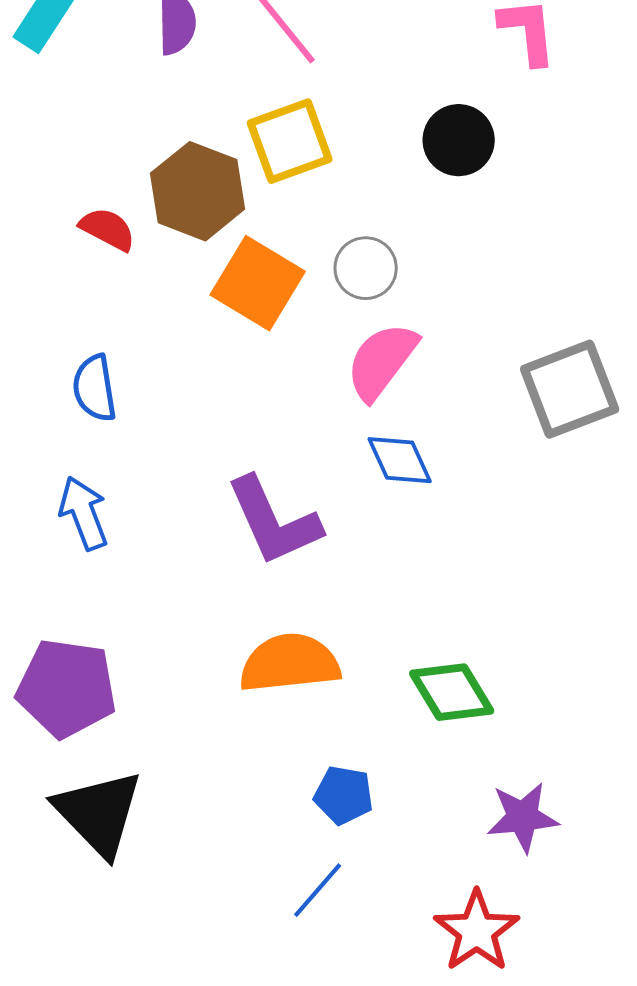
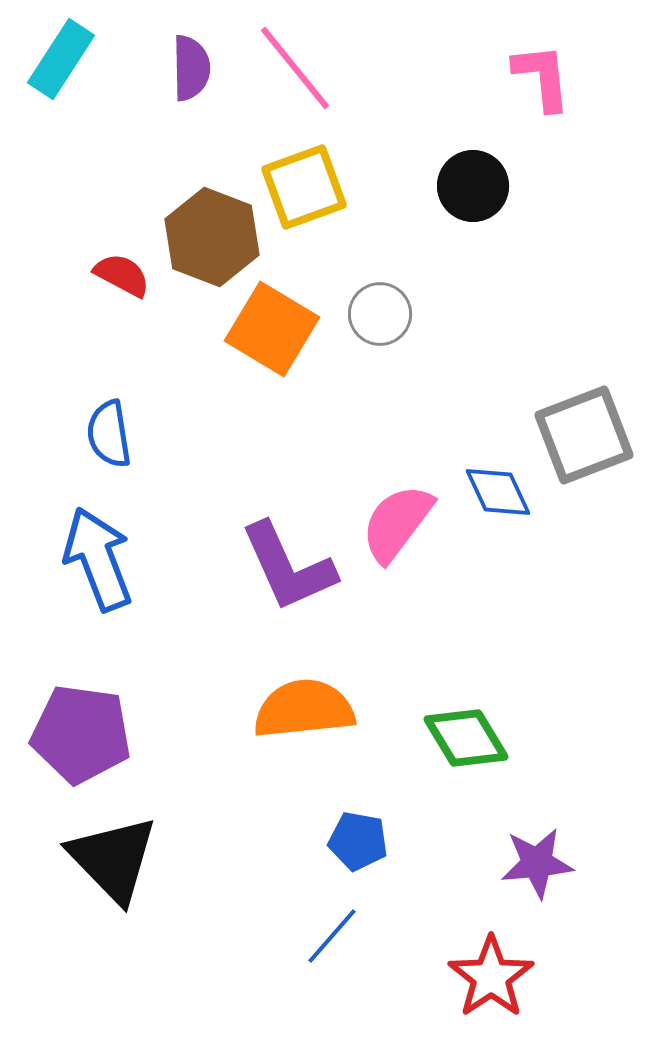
pink semicircle: (382, 361) -> (397, 523), moved
blue diamond: (400, 460) -> (498, 492), moved
blue arrow: (84, 513) -> (98, 559), size x1.4

